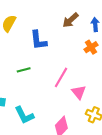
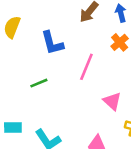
pink line: (61, 77) -> (86, 67), moved

